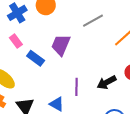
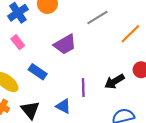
purple trapezoid: (61, 45) -> (65, 44), turned -140
blue rectangle: (36, 58) -> (38, 72), moved

